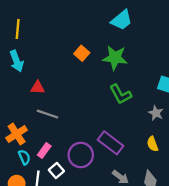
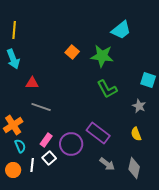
cyan trapezoid: (122, 20) -> (121, 30), moved
pink rectangle: (44, 151) -> (46, 140), moved

